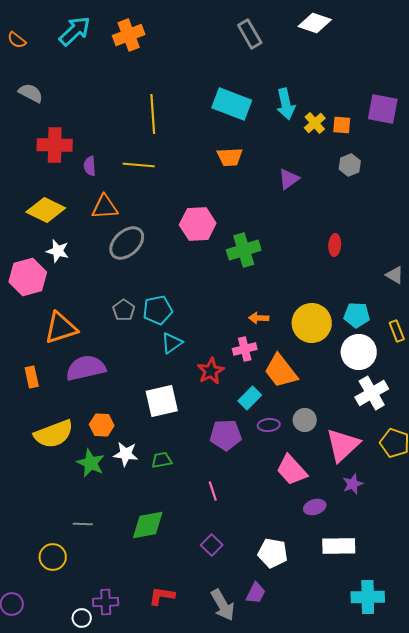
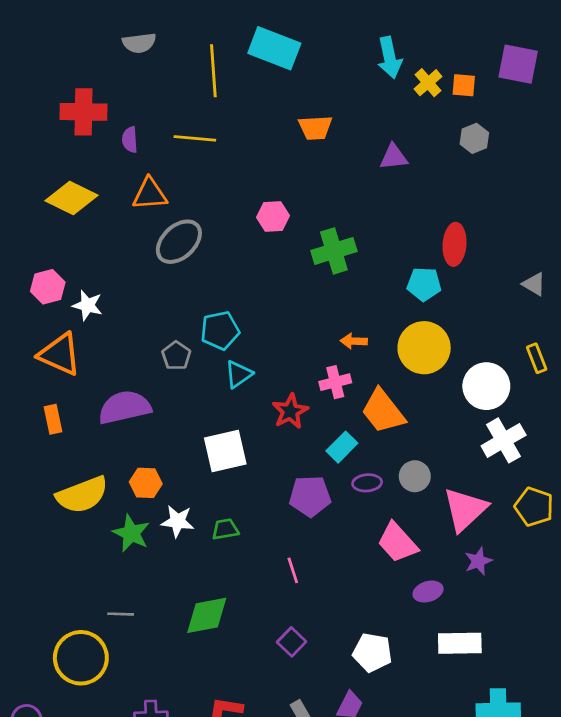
gray semicircle: (31, 93) -> (139, 43), moved, turned 145
cyan rectangle: (232, 104) -> (274, 48), moved
purple triangle: (289, 179) -> (394, 157), turned 30
pink hexagon: (198, 224) -> (273, 217), size x0.7
red ellipse: (335, 245) -> (455, 244), size x1.4
white star: (58, 251) -> (87, 305), moved
pink hexagon: (28, 277) -> (48, 287), size x0.7
gray pentagon: (124, 310) -> (176, 356), moved
cyan pentagon: (357, 315) -> (424, 284), moved
orange triangle: (61, 328) -> (60, 354), moved, turned 42
yellow circle: (53, 557) -> (81, 658), size x1.5

